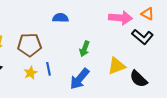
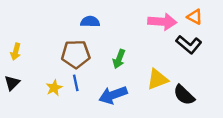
brown pentagon: (30, 45) -> (76, 54), moved
blue arrow: (80, 79) -> (113, 95), turned 30

